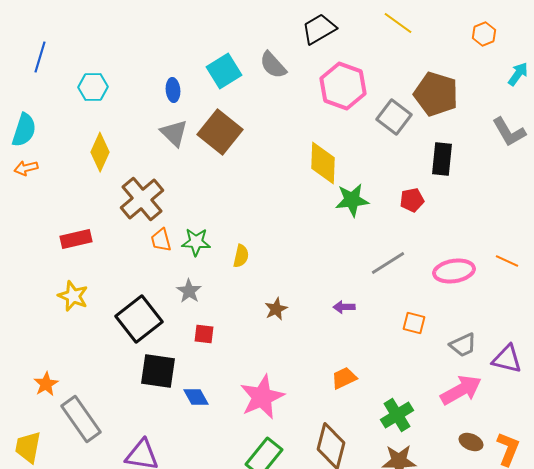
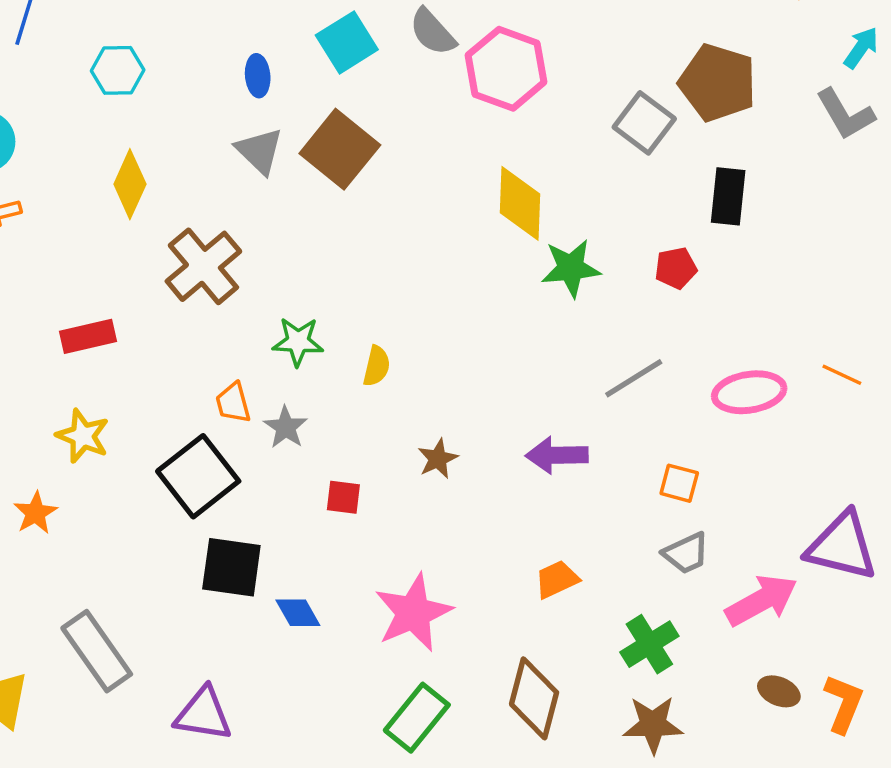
pink hexagon: (343, 86) -> (506, 69), moved
gray L-shape: (509, 132) -> (845, 114), moved
orange trapezoid: (161, 240) -> (233, 403), moved
purple arrow: (344, 307) -> (557, 455), size x1.6
red square: (204, 334) -> (343, 497), moved
gray trapezoid: (463, 345) -> (686, 553), moved
purple triangle: (507, 359) -> (842, 546), size x1.4
orange star: (46, 384) -> (36, 513), moved

